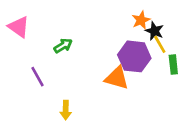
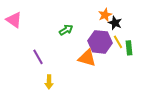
yellow line: (160, 44) -> (118, 42), moved
green arrow: (63, 46) -> (66, 30), moved
purple line: (38, 77) -> (38, 57), moved

